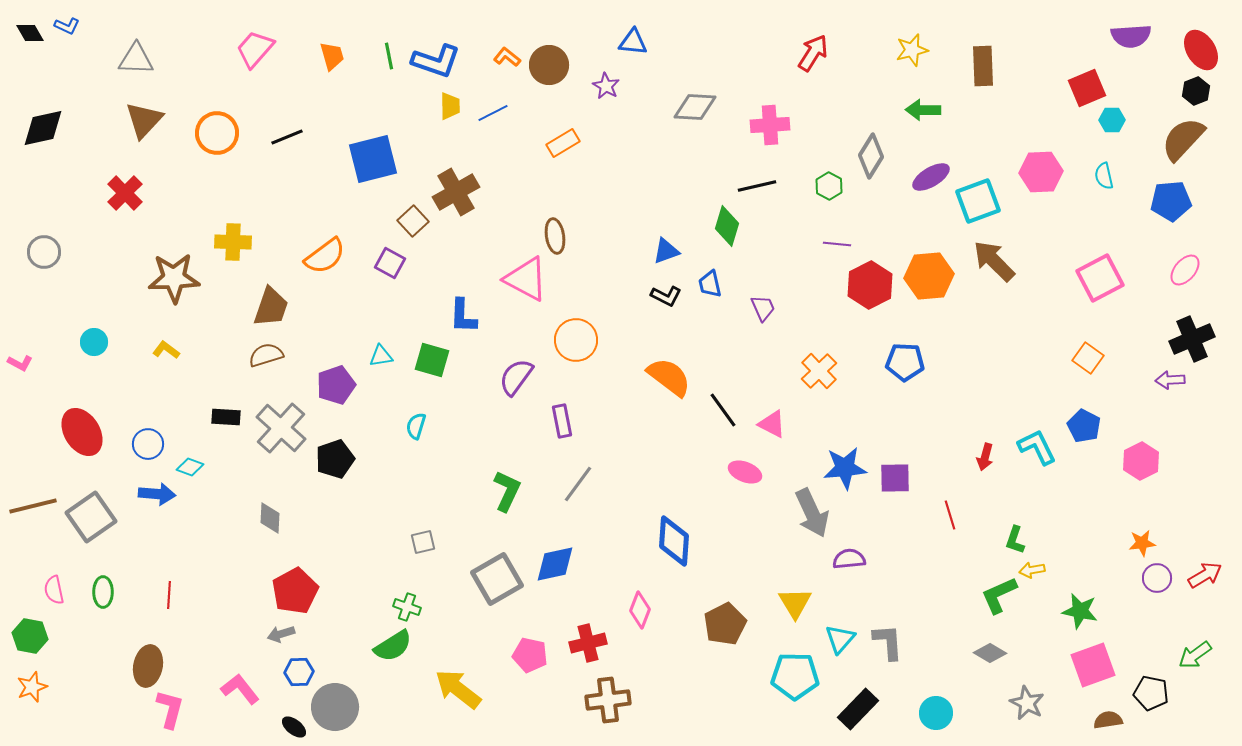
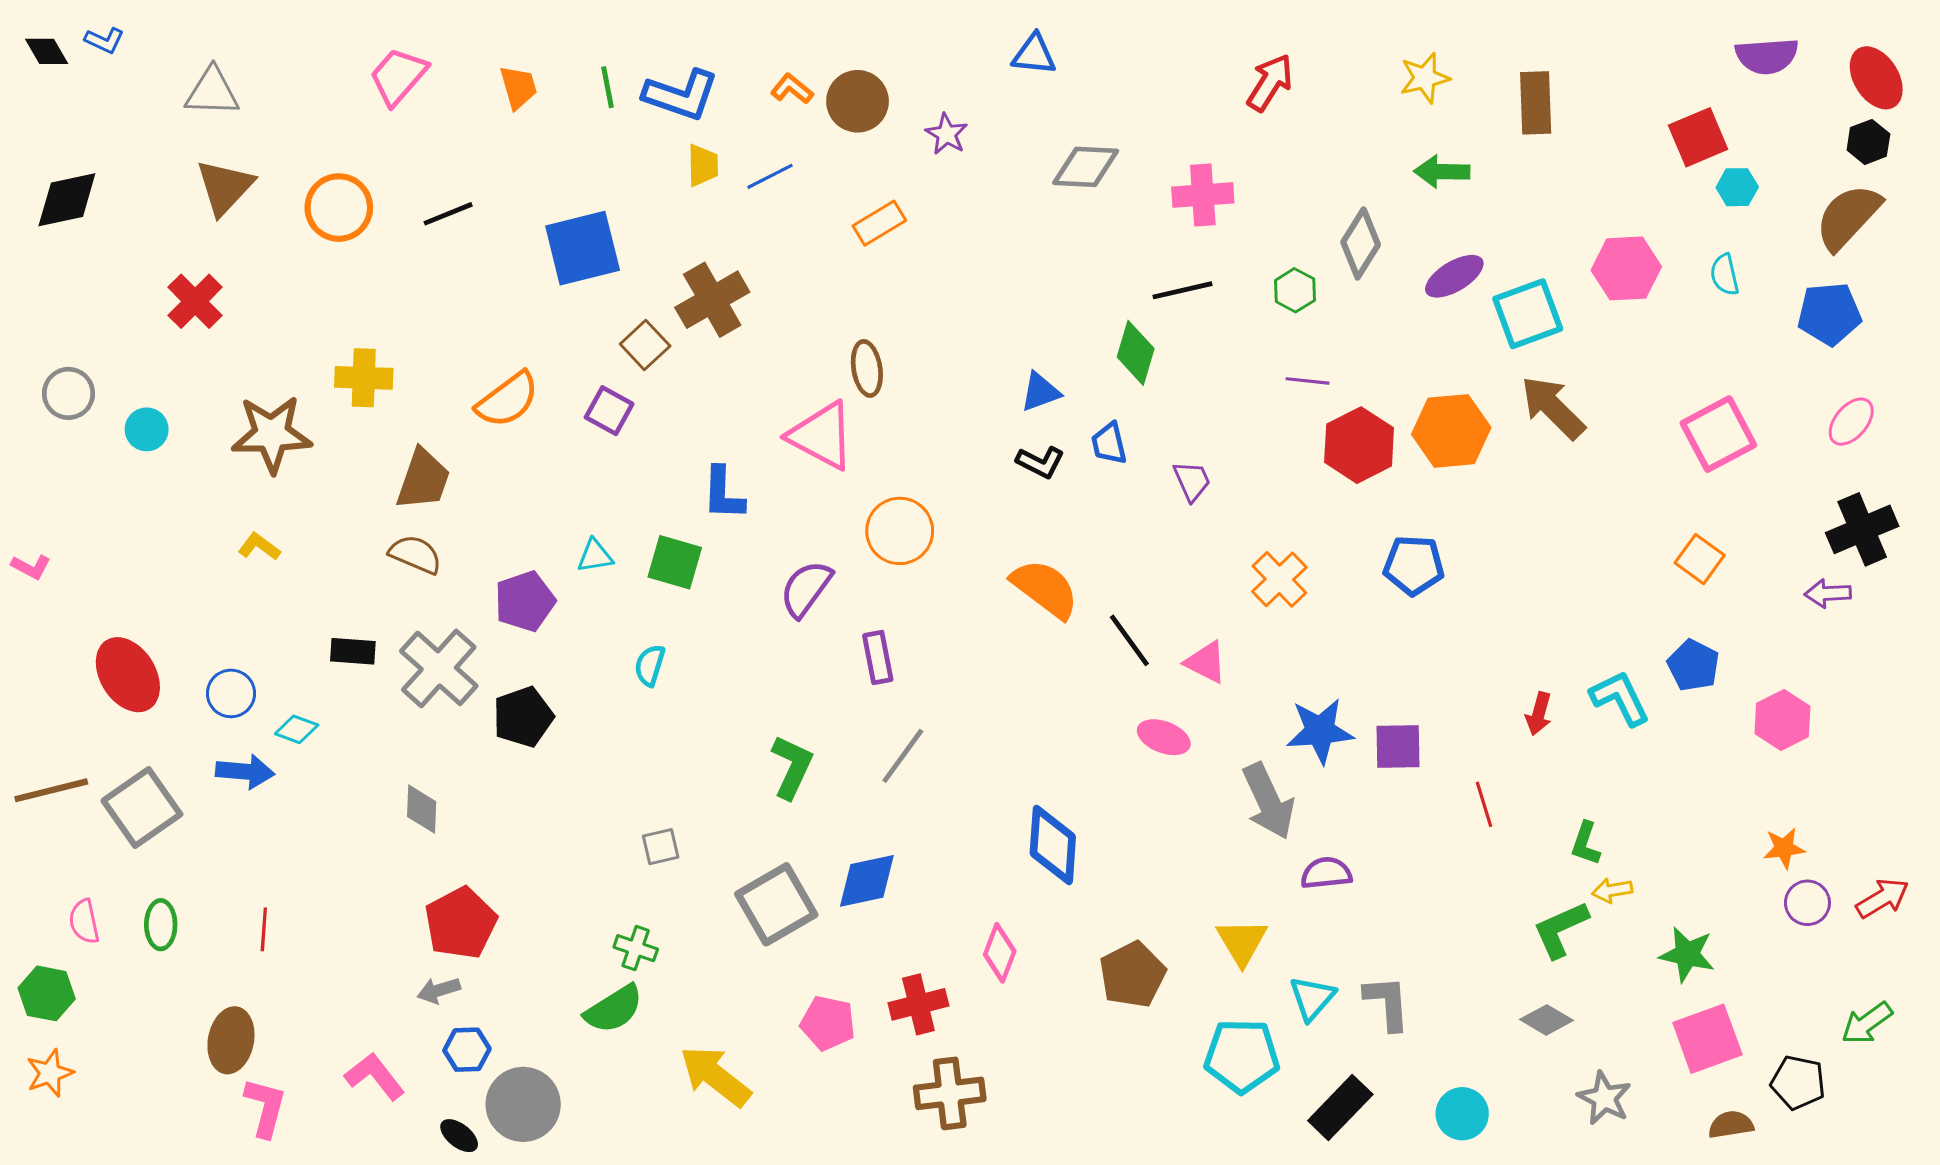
blue triangle: (633, 42) -> (1034, 54), moved
cyan circle: (94, 342) -> (147, 429), moved
brown semicircle: (266, 355) -> (415, 554), turned 40

